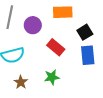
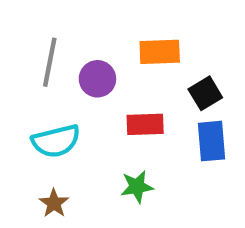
red rectangle: (56, 47) -> (145, 124), turned -42
brown star: (21, 82) -> (54, 203), moved

